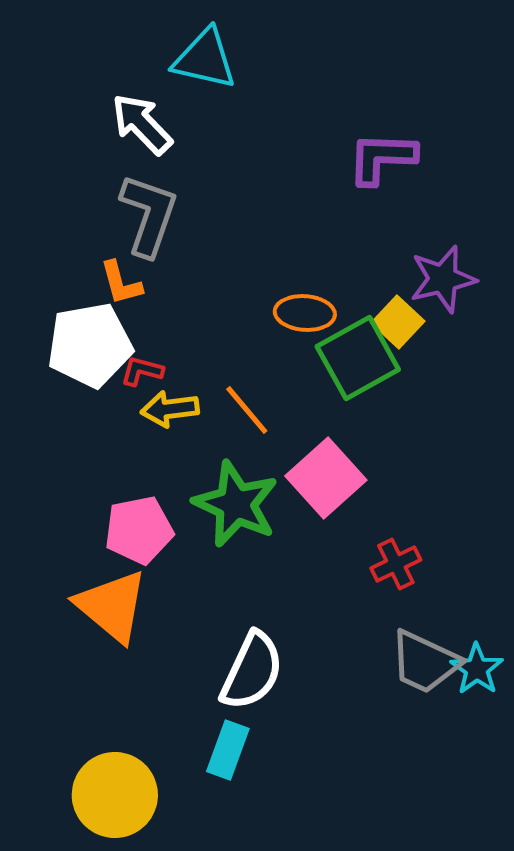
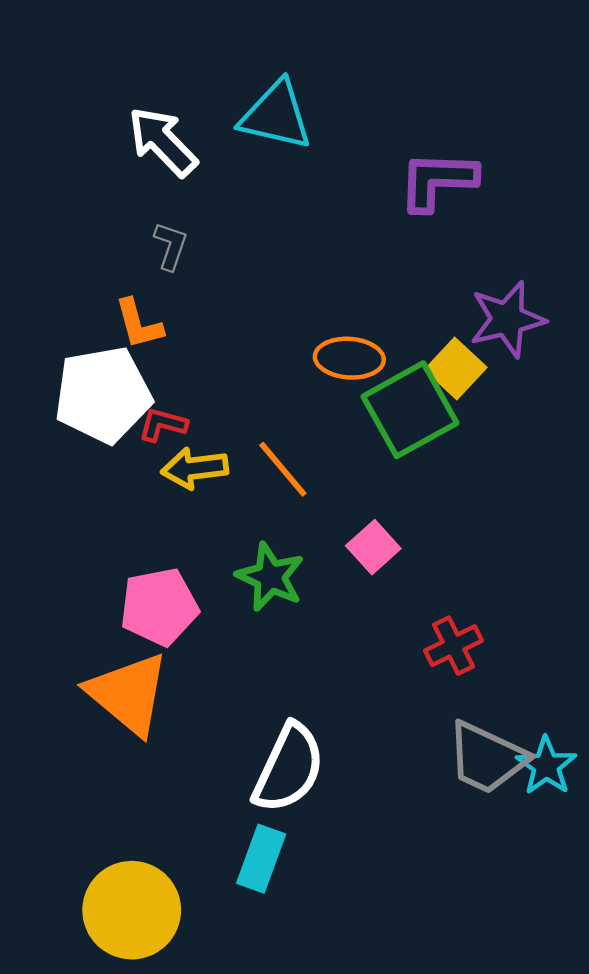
cyan triangle: (205, 59) -> (276, 115), moved
gray L-shape: (149, 215) -> (171, 246), size x0.5
pink square: (326, 478) -> (373, 547), size x0.6
green star: (236, 504) -> (270, 577), size x0.7

